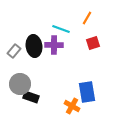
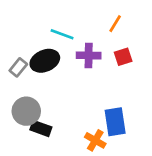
cyan line: (61, 29) -> (62, 34), moved
purple cross: (54, 45) -> (89, 55), moved
black ellipse: (34, 46) -> (45, 61), turned 75

